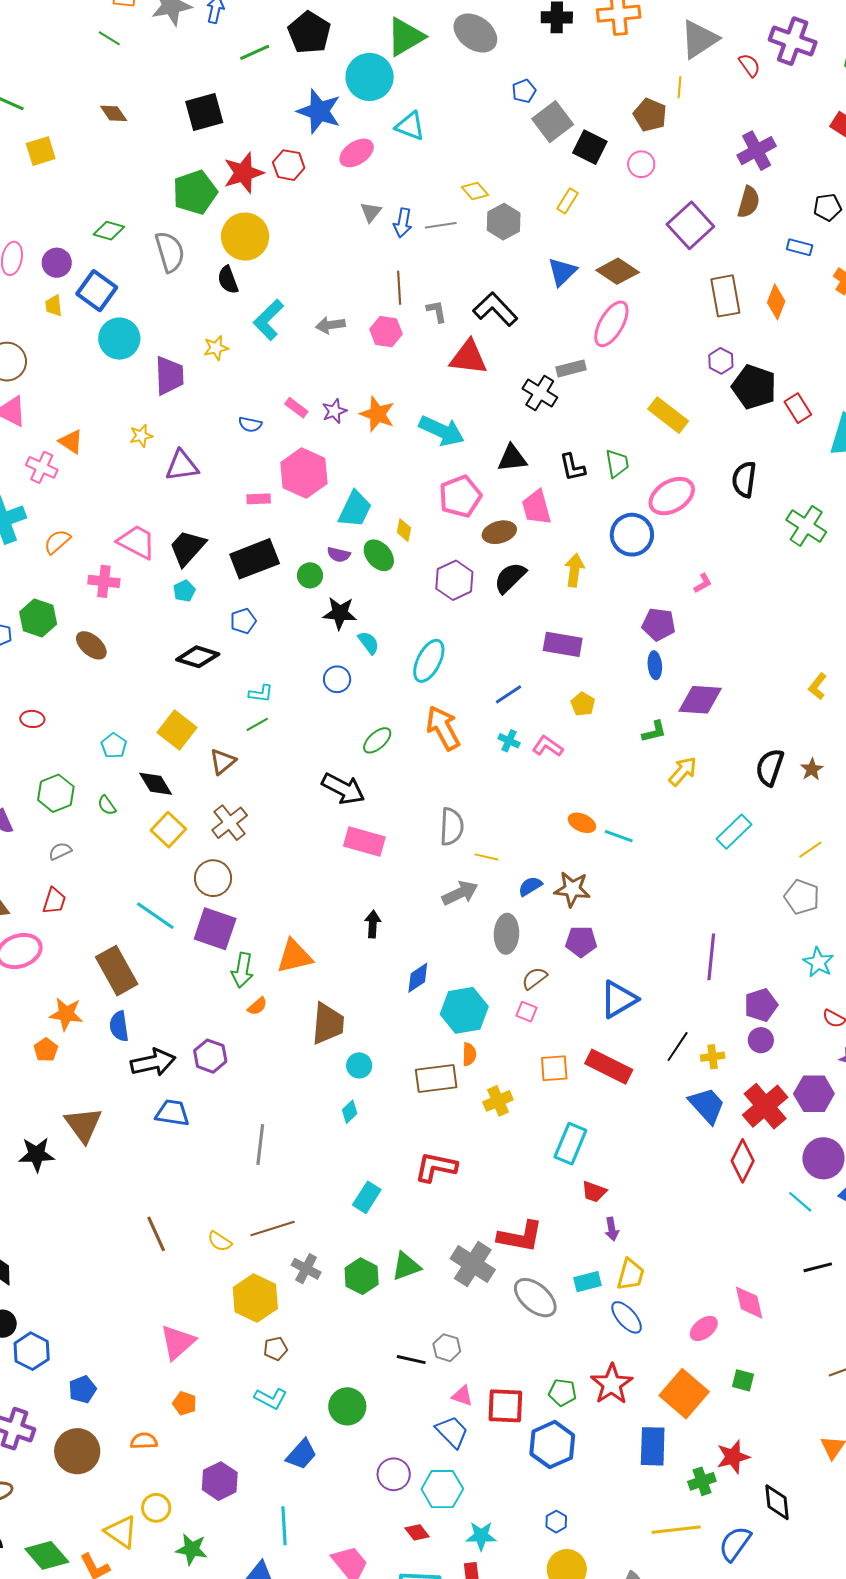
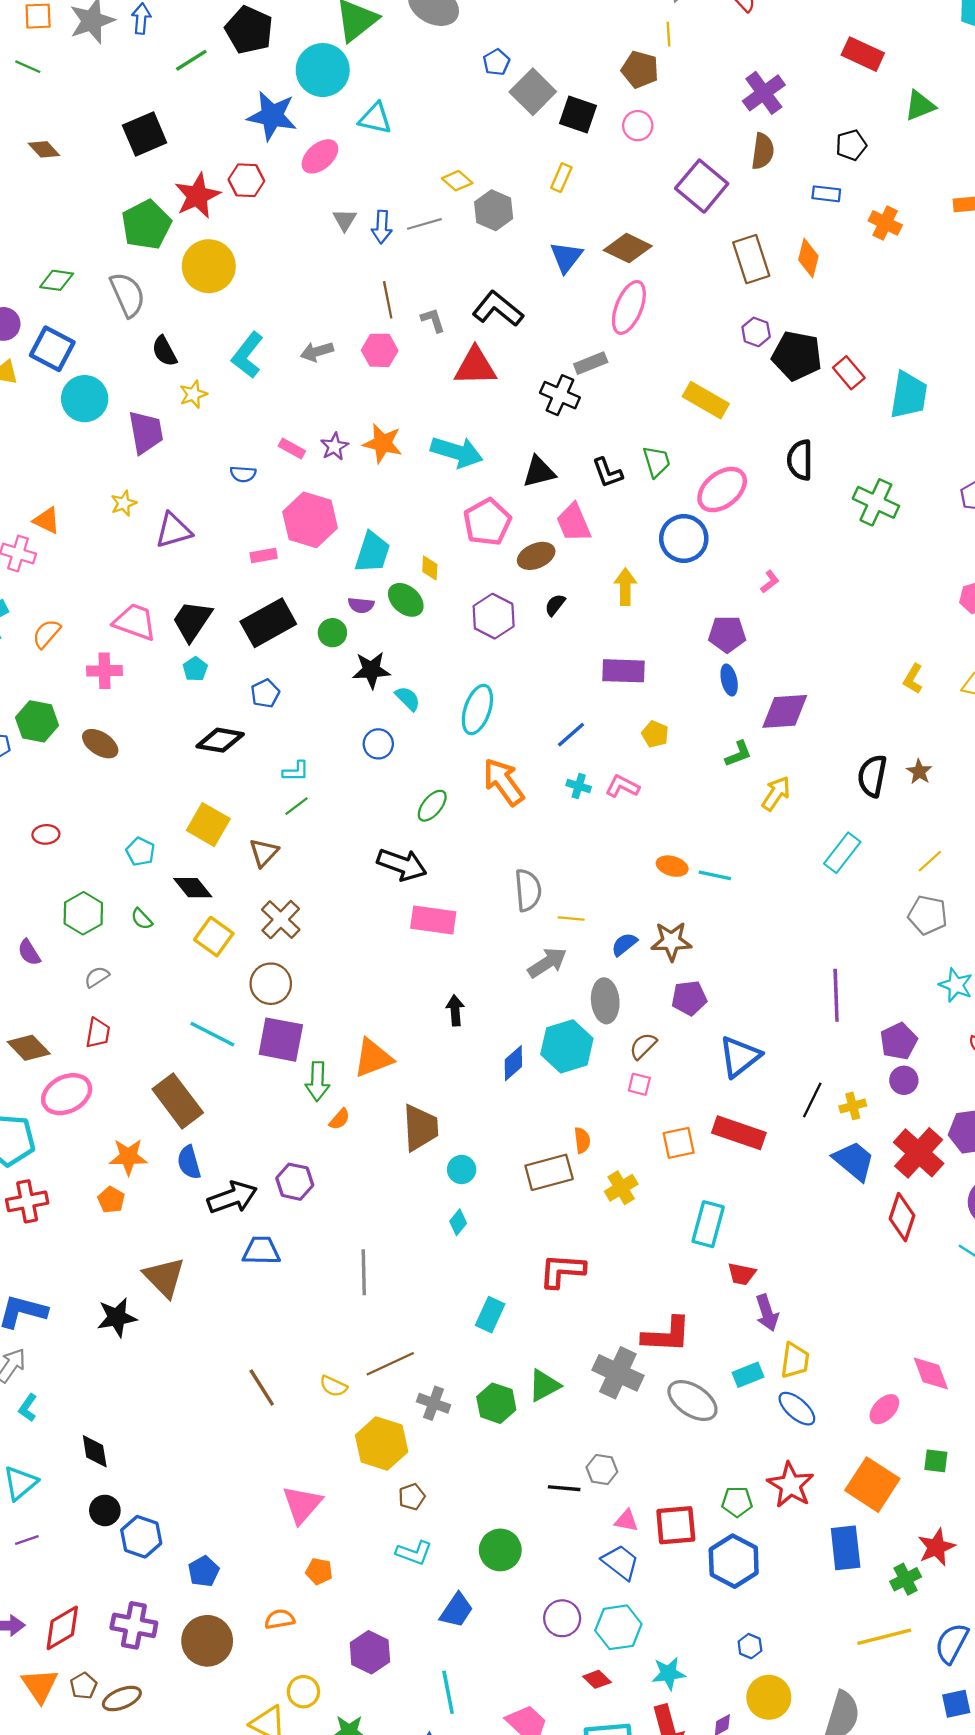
black semicircle: (228, 280) -> (164, 351), moved
black semicircle: (510, 578) -> (555, 605), size x0.6
cyan hexagon: (464, 1010) -> (567, 1046), moved
purple arrow: (612, 1229) -> (767, 1313), size x1.4

